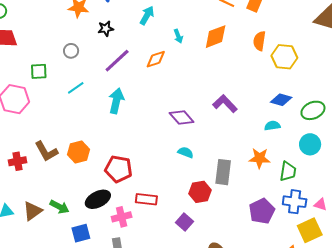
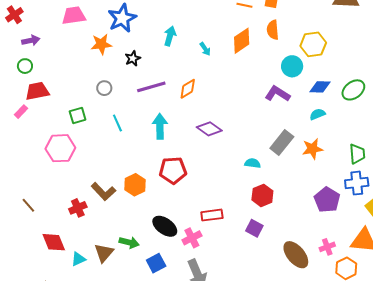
orange semicircle: (259, 41) -> (273, 30), moved
orange diamond: (156, 59) -> (188, 89), moved
purple line: (117, 61) -> (151, 87), turned 40
cyan line: (76, 88) -> (117, 123), turned -66
purple L-shape: (225, 104) -> (277, 94), moved
purple diamond: (182, 117) -> (209, 129), moved
cyan circle: (310, 144) -> (292, 66), moved
cyan semicircle: (186, 152) -> (253, 163), moved
red pentagon: (118, 169) -> (173, 170), moved
green trapezoid: (288, 171) -> (357, 154), moved
gray rectangle: (223, 172) -> (282, 143), moved, turned 45
black ellipse: (98, 199) -> (165, 226), turned 75

